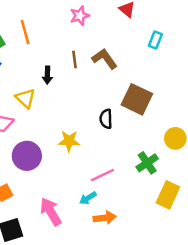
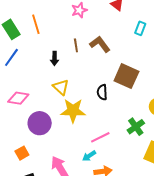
yellow triangle: (25, 98) -> (61, 87), moved
yellow star: (69, 141) -> (73, 111), size x1.4

